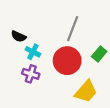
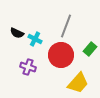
cyan cross: (33, 52) -> (35, 39), moved

